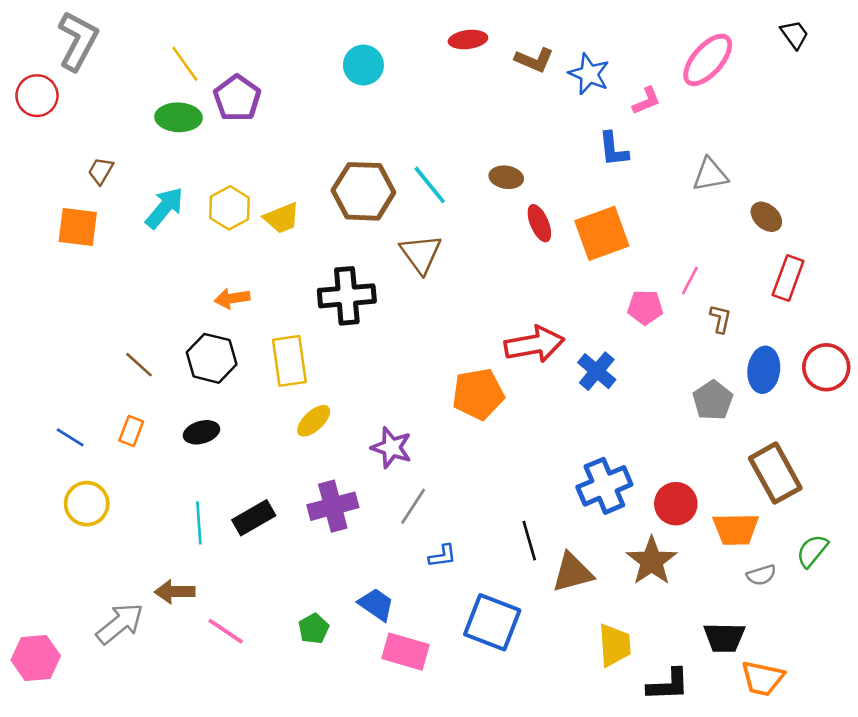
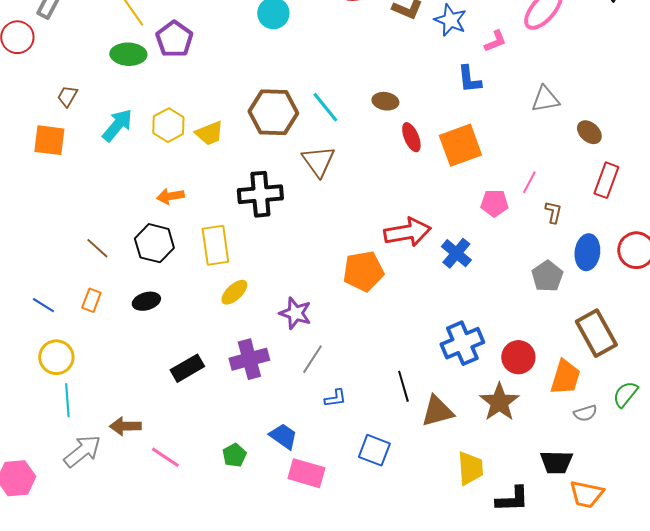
cyan line: (199, 523) -> (67, 400), moved
orange trapezoid: (736, 529) -> (565, 377), turned -72
blue square: (492, 622) -> (374, 450), size x0.7

